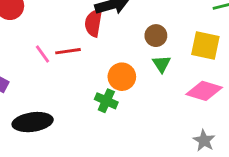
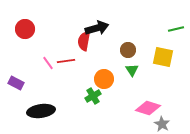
pink diamond: (204, 91) -> (148, 108), moved
green cross: (106, 101) -> (93, 96), turned 35

